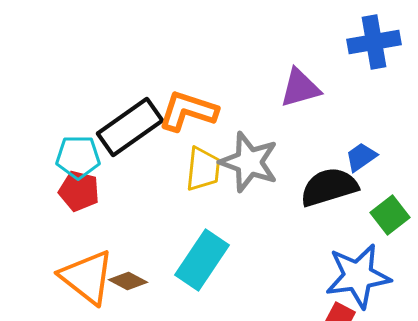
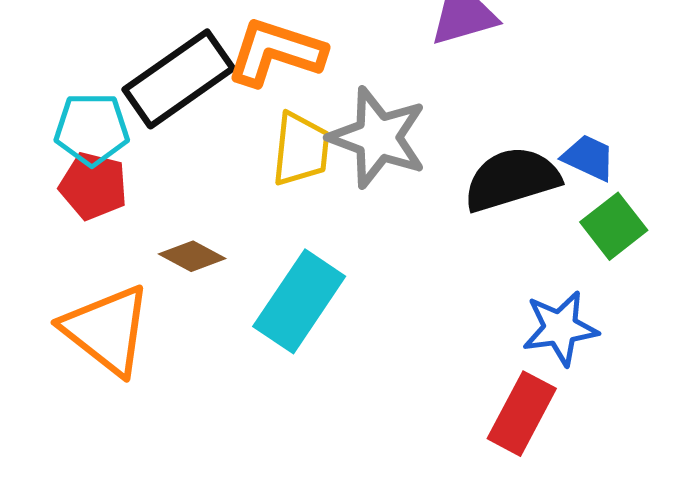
blue trapezoid: (361, 157) -> (589, 158), moved, turned 60
blue star: (358, 276) -> (560, 328), size x0.7
brown diamond: (128, 281) -> (192, 256), moved

